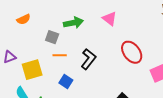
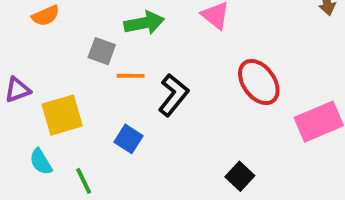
orange line: (60, 55) -> (131, 76), moved

